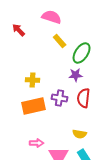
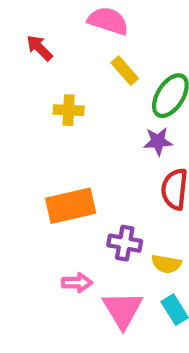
yellow cross: (33, 80) -> (69, 110), moved
purple cross: (60, 98) -> (125, 243), moved

